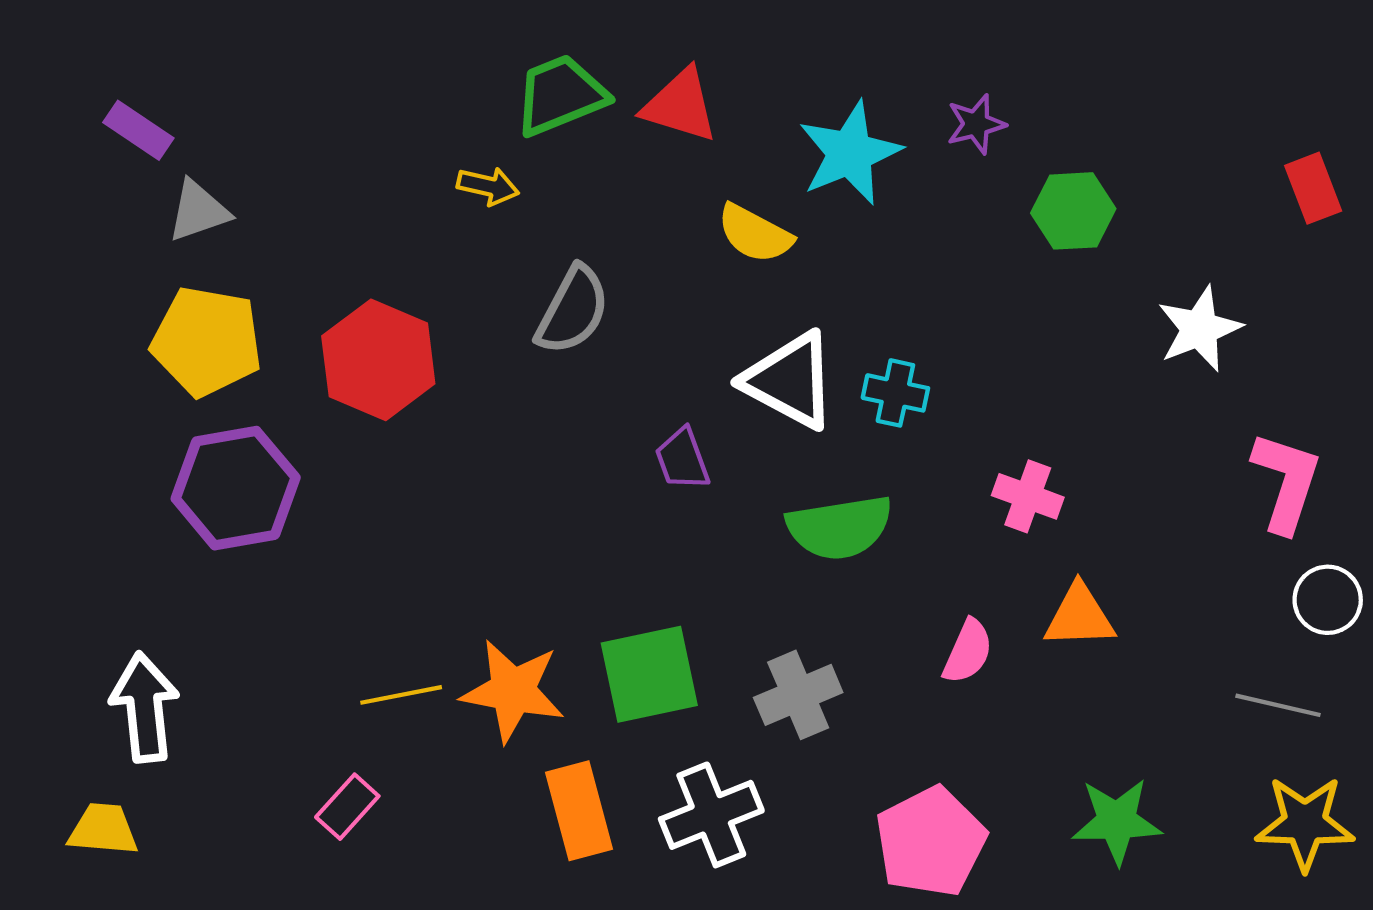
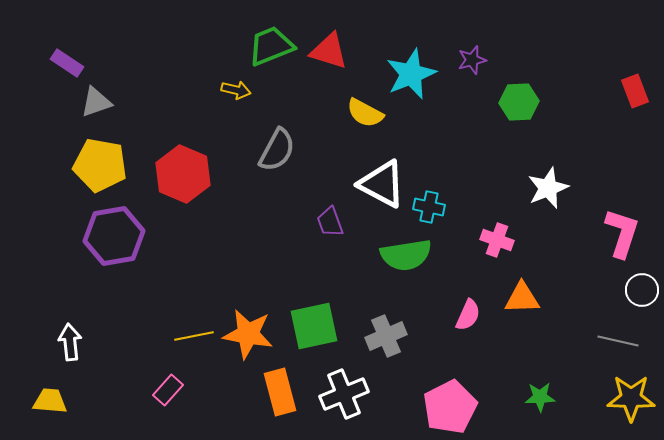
white star: (1199, 329) -> (548, 188), moved
cyan cross: (895, 393) -> (429, 207), moved
white arrow: (145, 707) -> (70, 342), size x0.7
green star: (1117, 821) -> (540, 397), size x0.7

